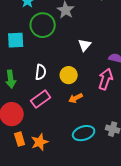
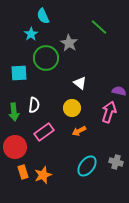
white triangle: (85, 45) -> (80, 83), moved, turned -32
white semicircle: (41, 72) -> (34, 105), moved
cyan ellipse: (84, 133) -> (87, 166), turned -35

